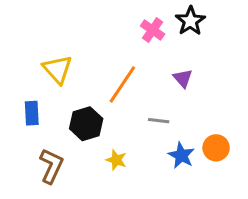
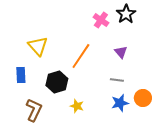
gray line: (159, 121) -> (117, 80), moved
blue star: (181, 155) -> (120, 103), turned 30

